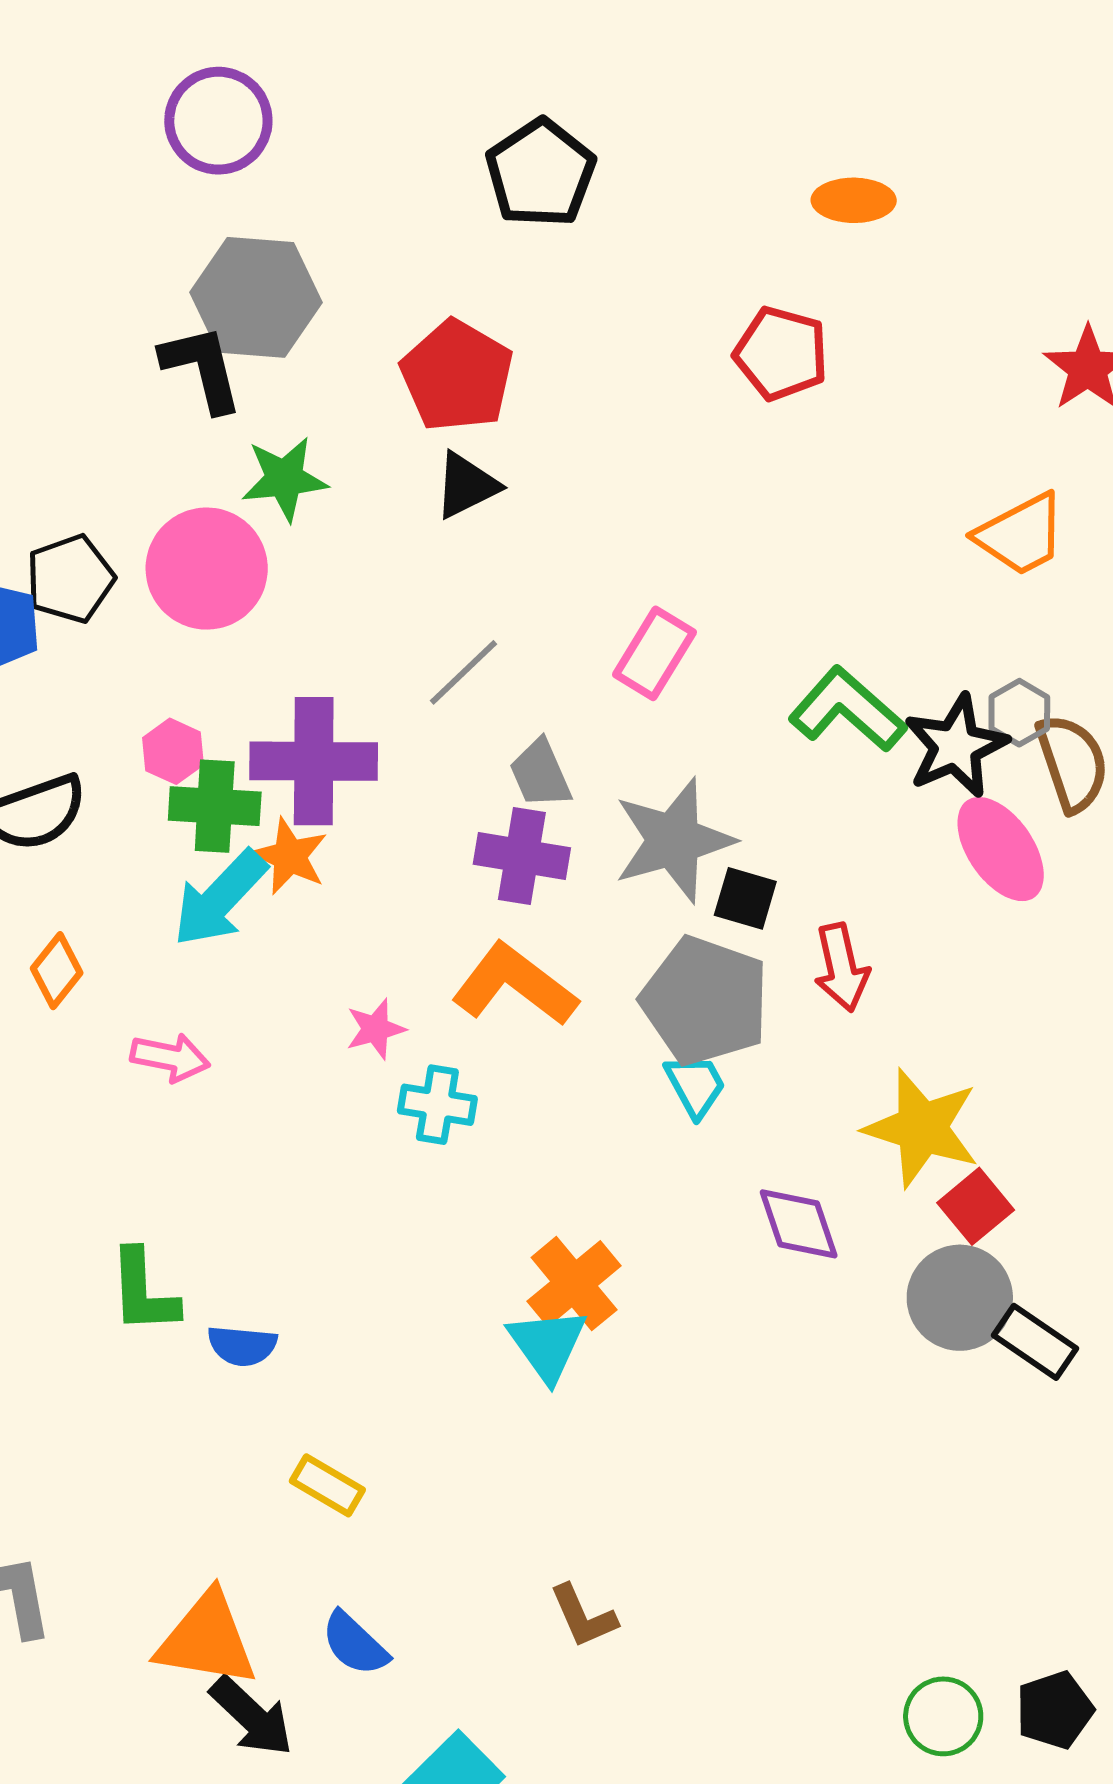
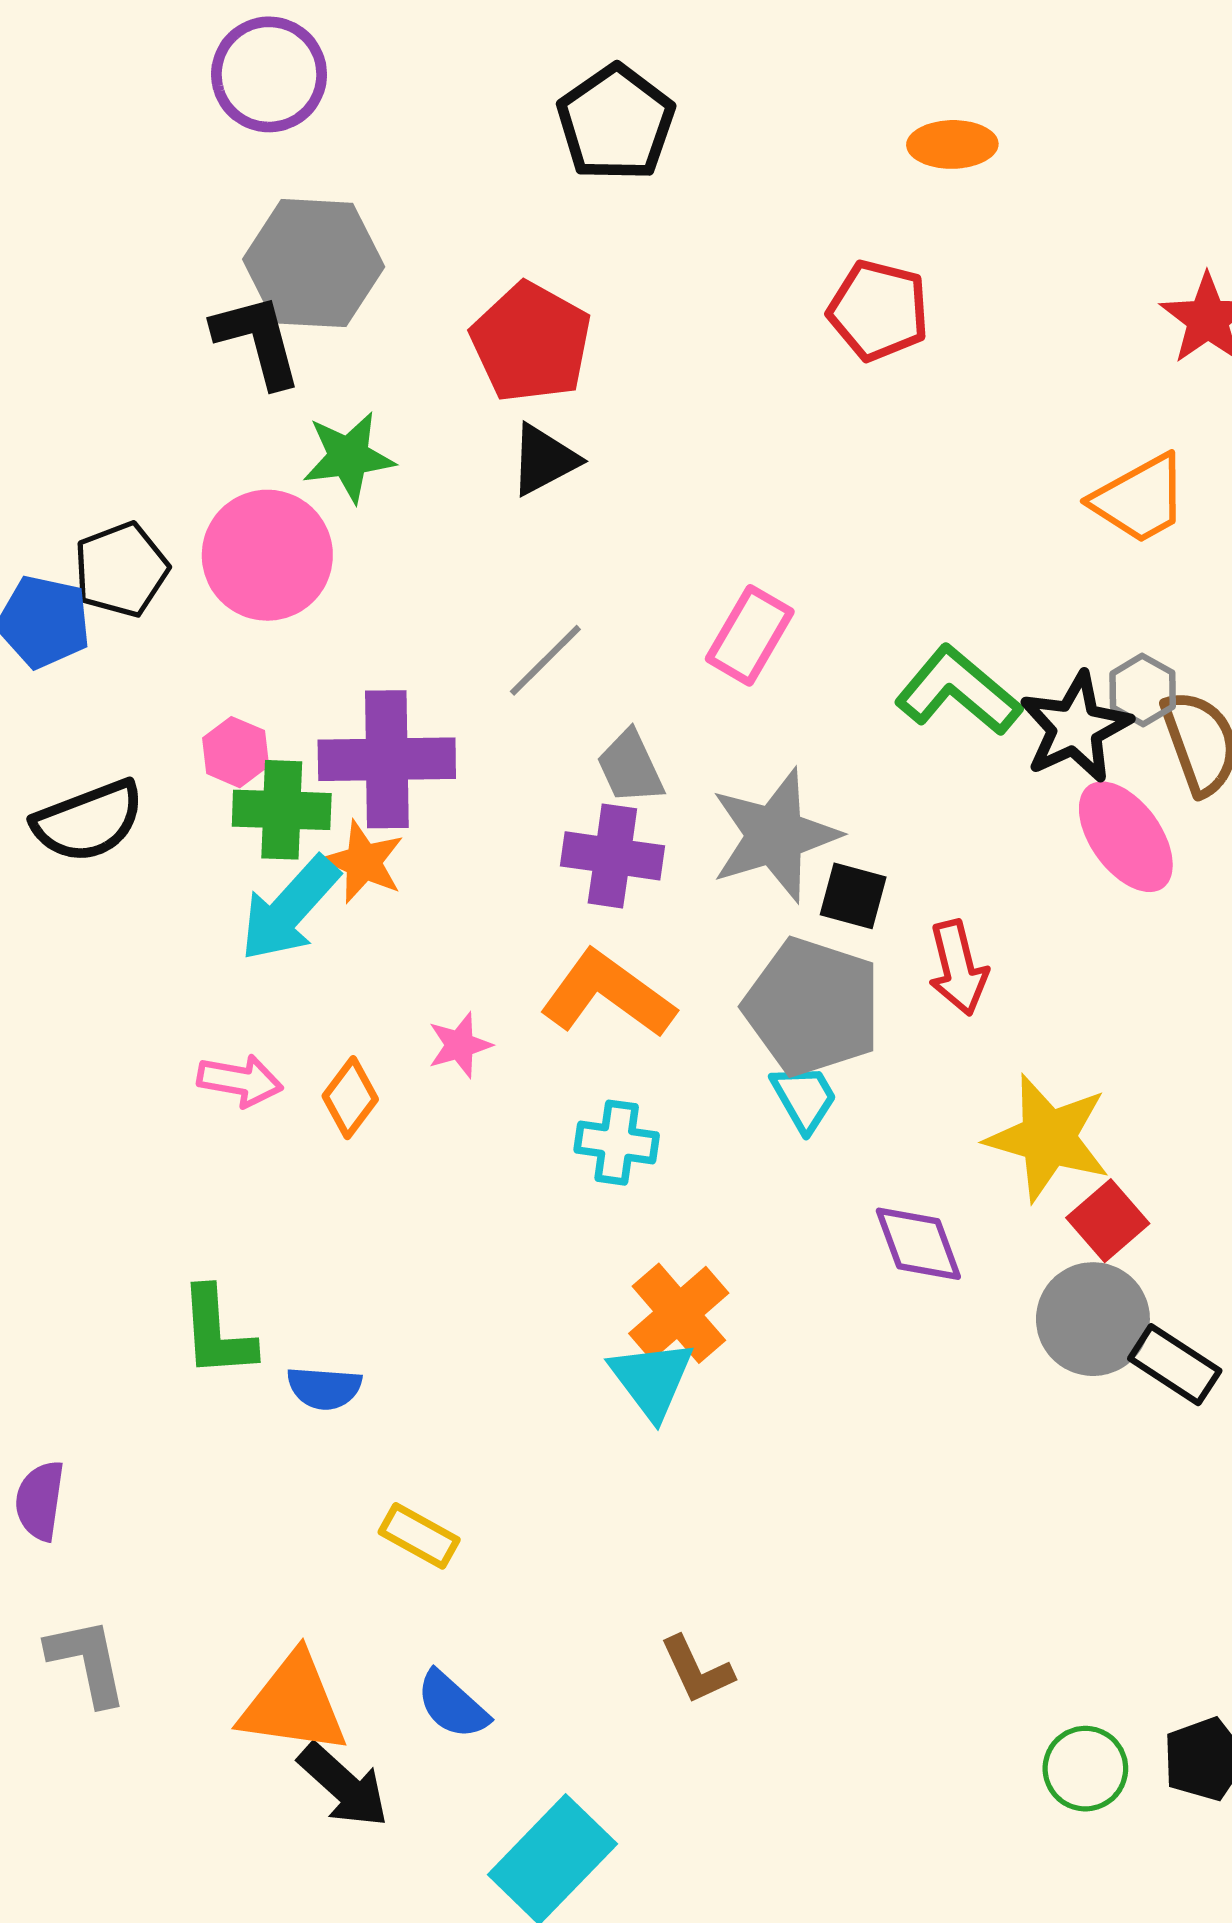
orange diamond: (57, 971) -> (350, 1098), moved
cyan cross: (437, 1105) -> (617, 1143), moved

